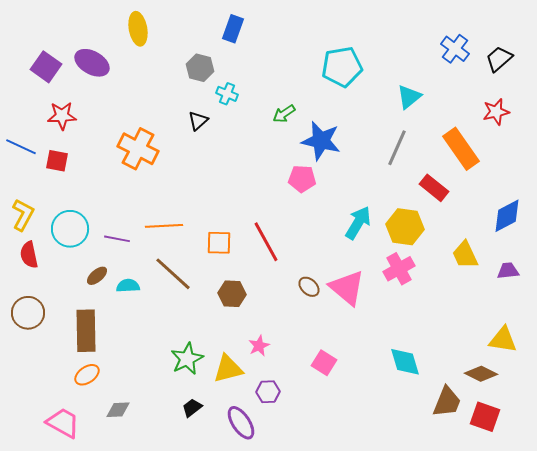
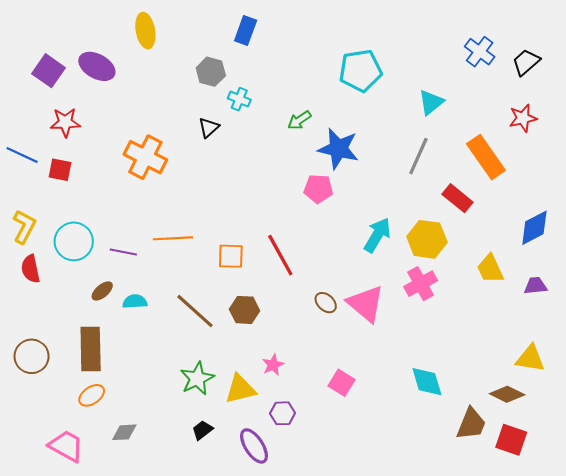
brown line: (173, 274) -> (195, 311), moved
brown circle: (28, 313) -> (32, 356), moved

